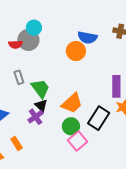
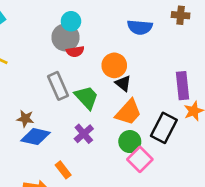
red semicircle: (16, 44) -> (75, 51), moved
orange circle: (76, 51) -> (114, 65), moved
gray rectangle: (19, 77) -> (58, 86), size x1.5
black triangle: (41, 105) -> (123, 83), moved

